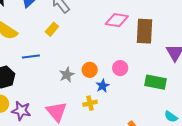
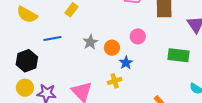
pink circle: (120, 68) -> (138, 36), moved
gray star: (67, 75) -> (90, 42), moved

